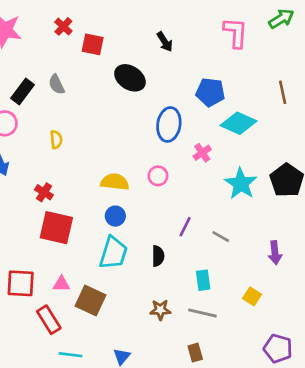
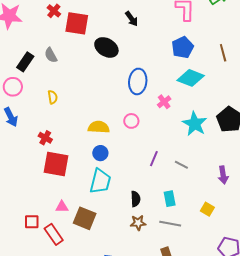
red square: (93, 44) -> (77, 23), size x1.4
blue pentagon: (210, 92) -> (183, 47), moved, turned -30
black semicircle: (158, 256) -> (136, 199), moved
red square: (21, 283) -> (32, 222), moved, size x0.7

